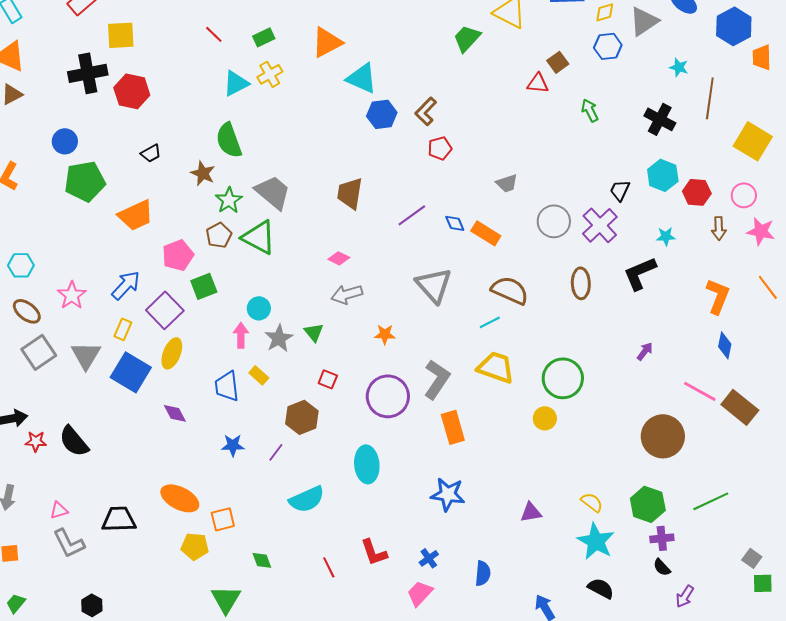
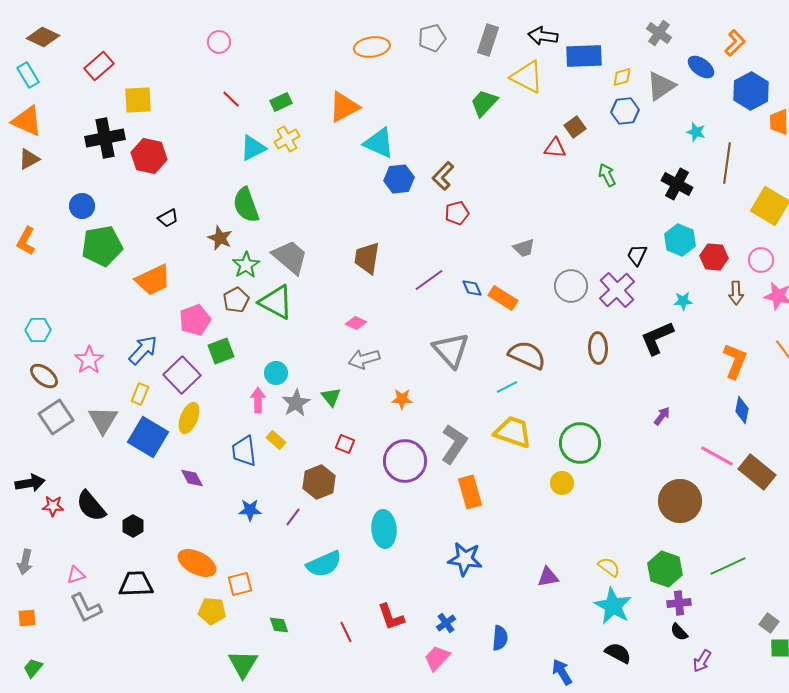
black hexagon: (92, 605) -> (133, 526), moved

